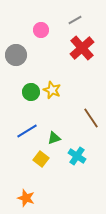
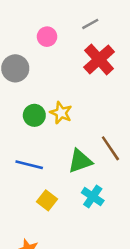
blue line: (27, 131) -> (29, 165), turned 45
green triangle: (54, 138) -> (80, 161), moved, size x1.5

